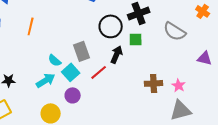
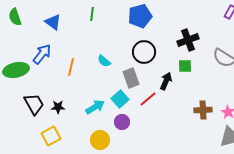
orange line: (31, 26) -> (71, 67), moved
black circle: (111, 26) -> (144, 52), moved
cyan semicircle: (55, 60) -> (104, 61), moved

